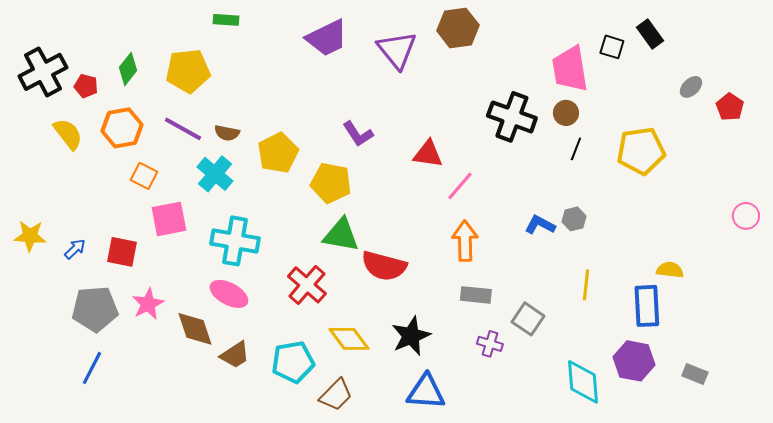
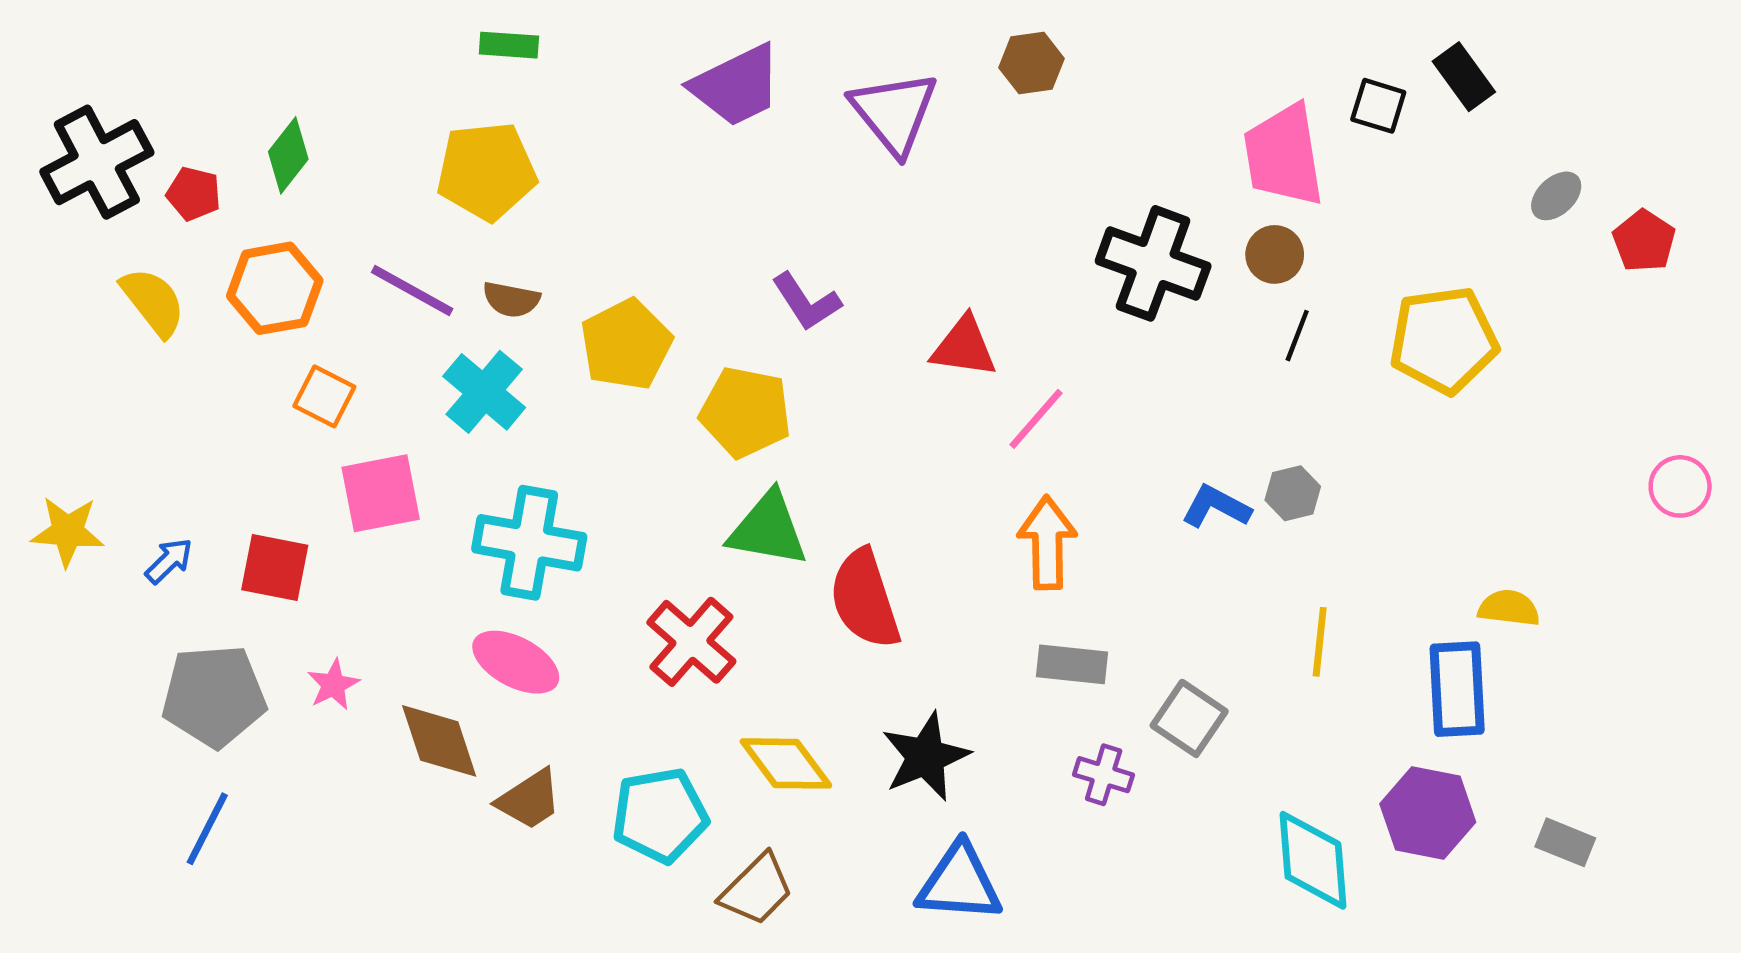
brown hexagon: (458, 28) -> (1031, 63), size x0.7
yellow pentagon: (188, 71) -> (486, 171), moved
red semicircle: (384, 266) -> (865, 599), turned 57
pink star: (148, 304) -> (333, 685), size x0.7

